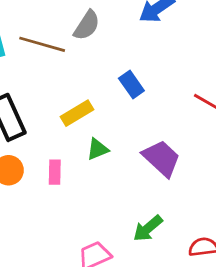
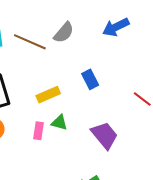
green triangle: (97, 149) -> (59, 123), turned 30
pink rectangle: (55, 172) -> (38, 131), moved

